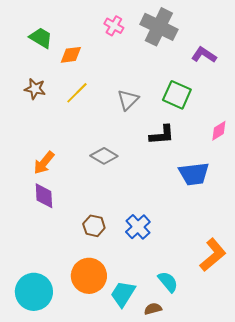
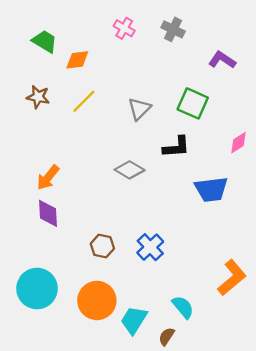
gray cross: (159, 27) -> (173, 29), size x0.6
gray diamond: (104, 156) -> (130, 170), moved
cyan circle: (34, 292) -> (37, 289), moved
brown semicircle: (153, 309) -> (167, 336), turned -42

